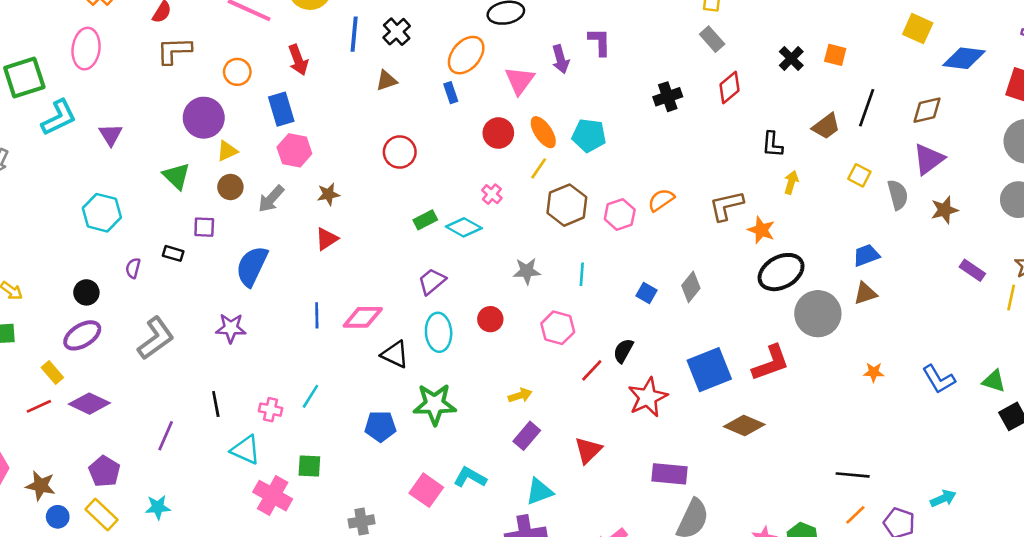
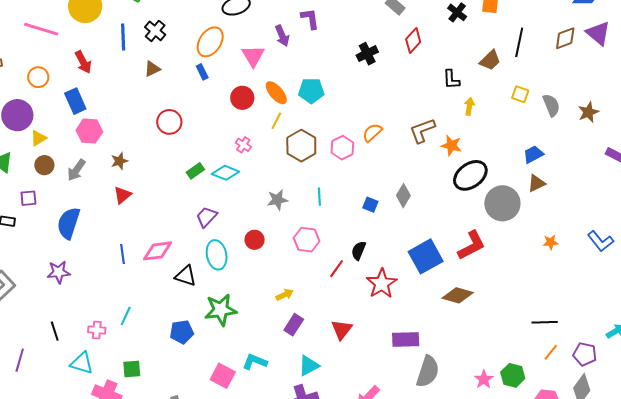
purple triangle: (929, 159) -> (598, 33), moved, turned -36

